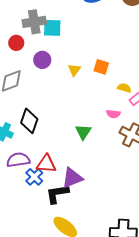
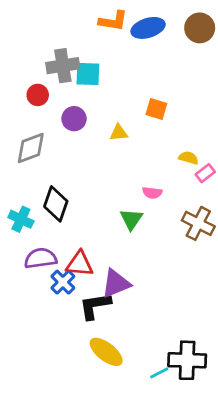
orange square: (101, 67) -> (156, 109), moved
yellow triangle: (74, 70) -> (119, 133), turned 48
pink semicircle: (113, 114) -> (152, 193), moved

